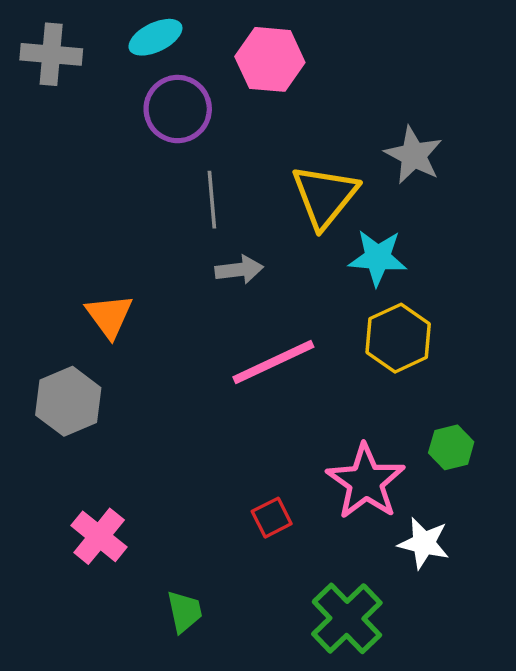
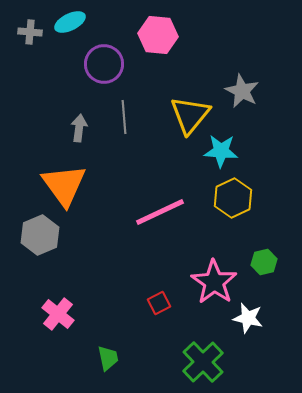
cyan ellipse: (155, 37) -> (70, 22), moved
gray cross: (51, 54) -> (30, 32), size x0.7
gray arrow: (239, 270) -> (79, 128), moved, turned -76
orange triangle: (109, 316) -> (64, 185), size x1.6

